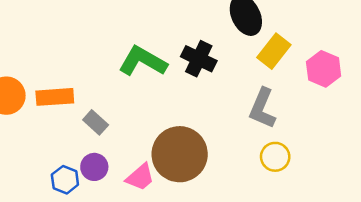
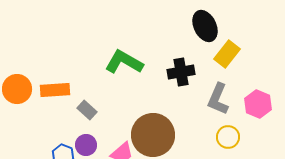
black cross: (199, 59) -> (181, 72), moved, turned -36
pink hexagon: (324, 69) -> (258, 104), moved

